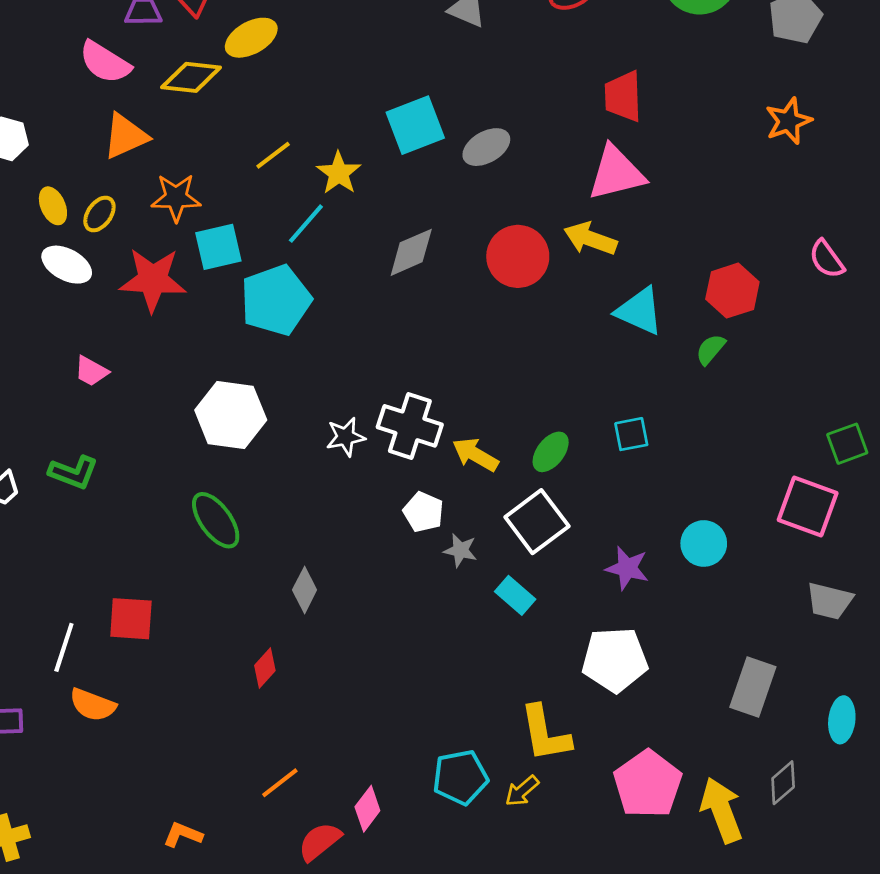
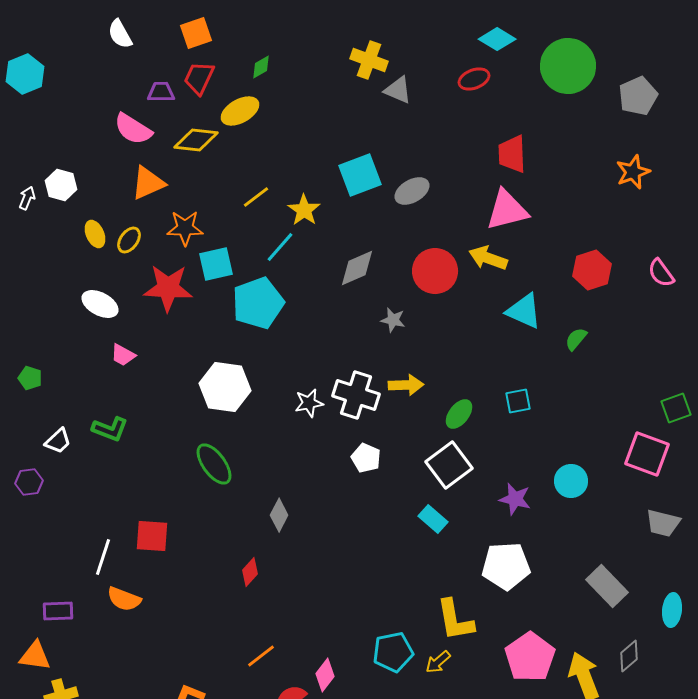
white ellipse: (67, 265) -> (100, 304), moved
red hexagon: (732, 291) -> (592, 270), moved
yellow arrow: (475, 455) -> (406, 385), moved, turned 148
gray star: (460, 550) -> (393, 320), moved
gray rectangle: (753, 687) -> (607, 586), turned -63

